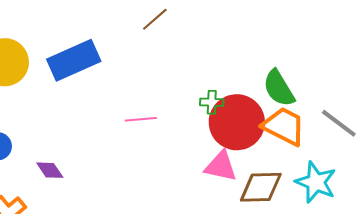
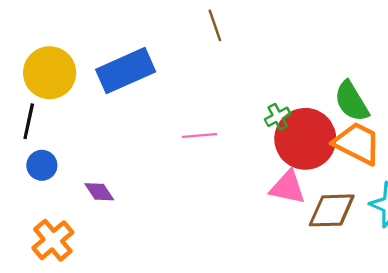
brown line: (155, 19) -> (215, 25), turned -68
green cross: (212, 102) -> (278, 117), turned -30

